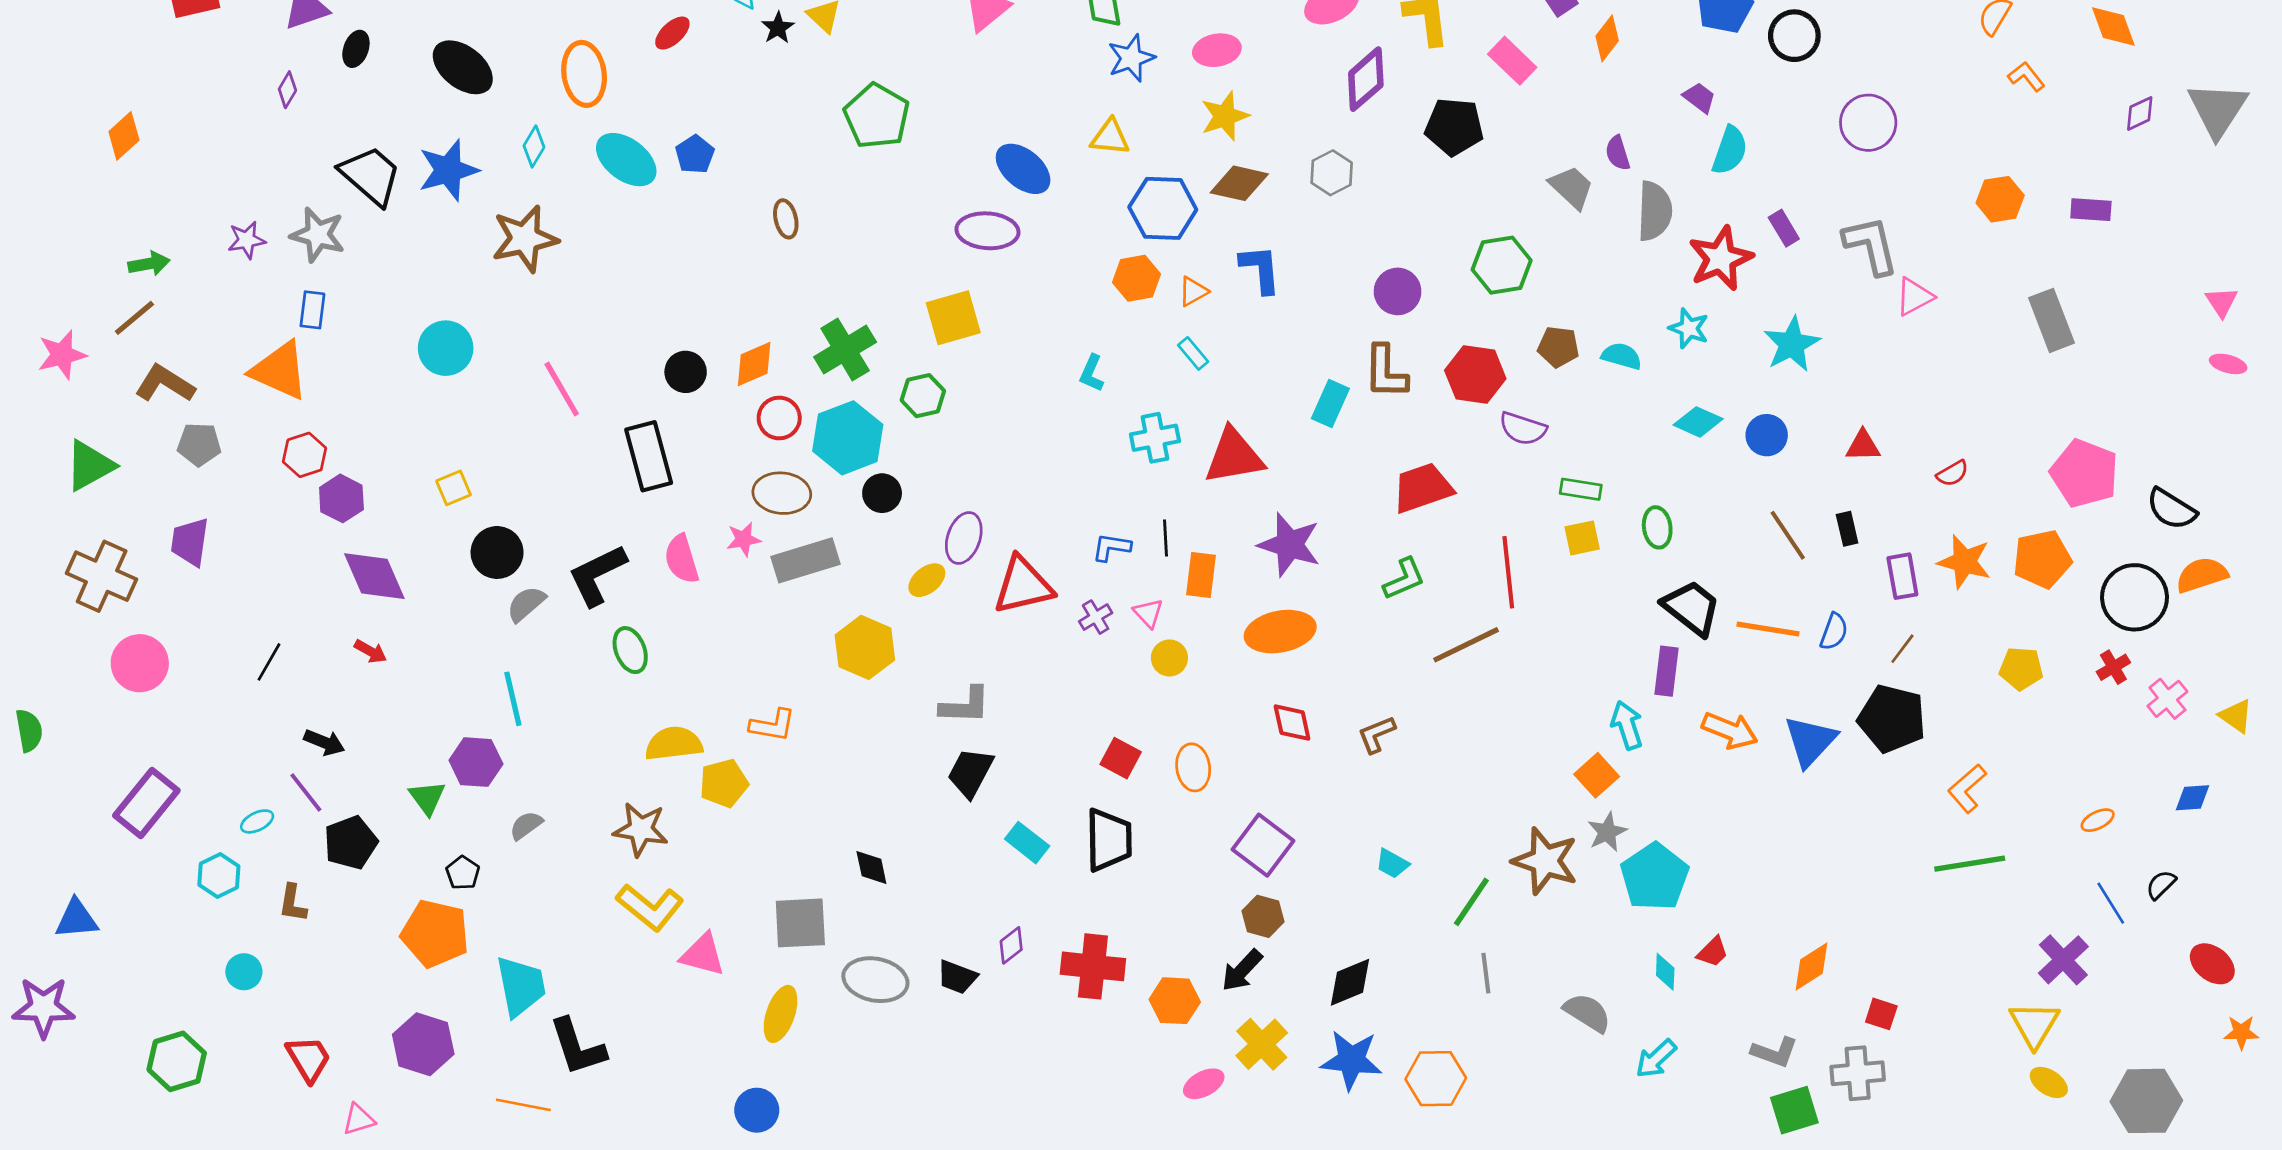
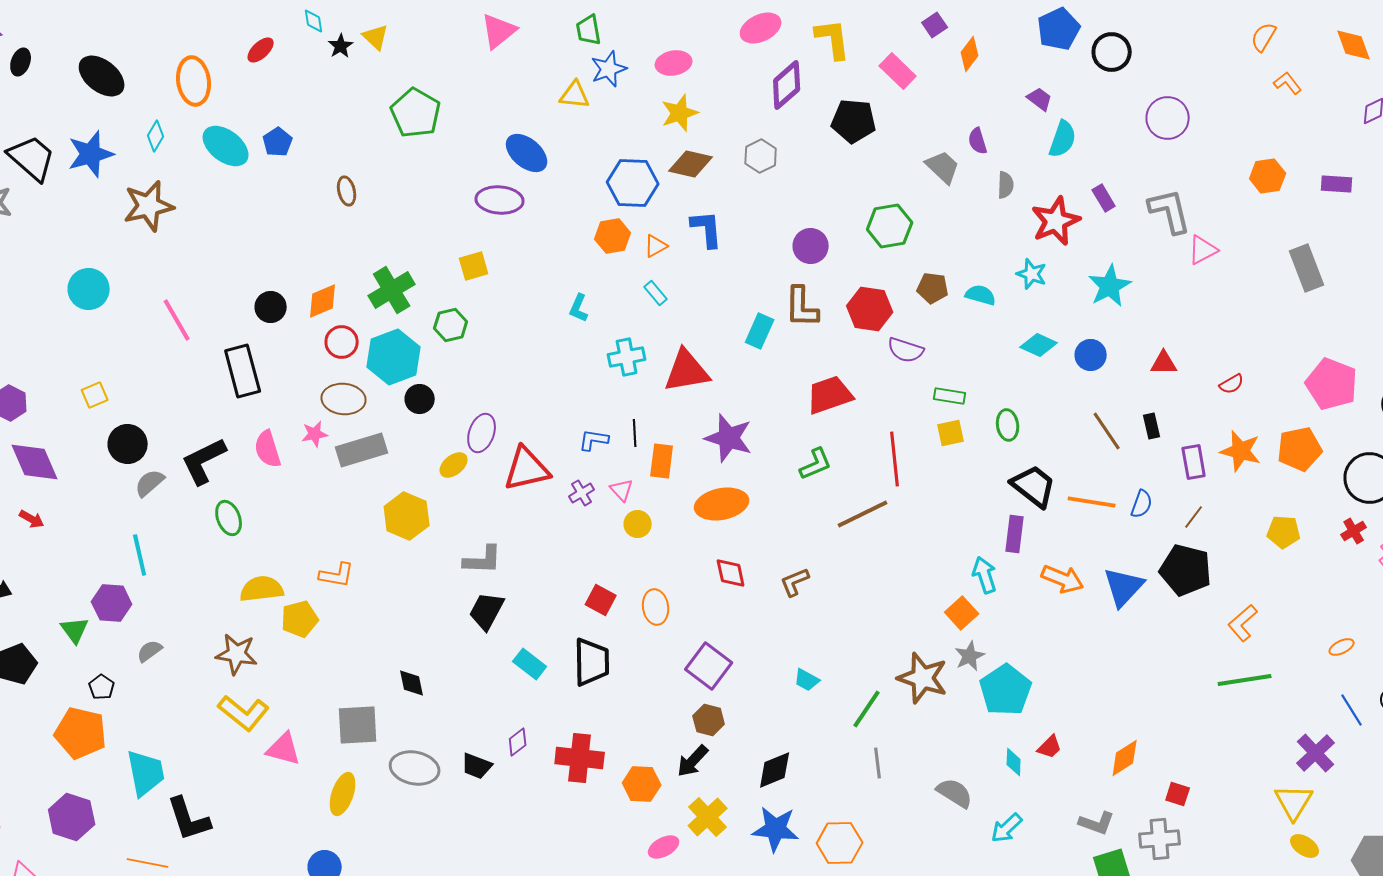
yellow triangle: (1110, 137) -> (575, 95), moved
gray semicircle: (1655, 211) -> (1006, 185), size x0.6
yellow square: (953, 318) -> (474, 266), size x0.7

